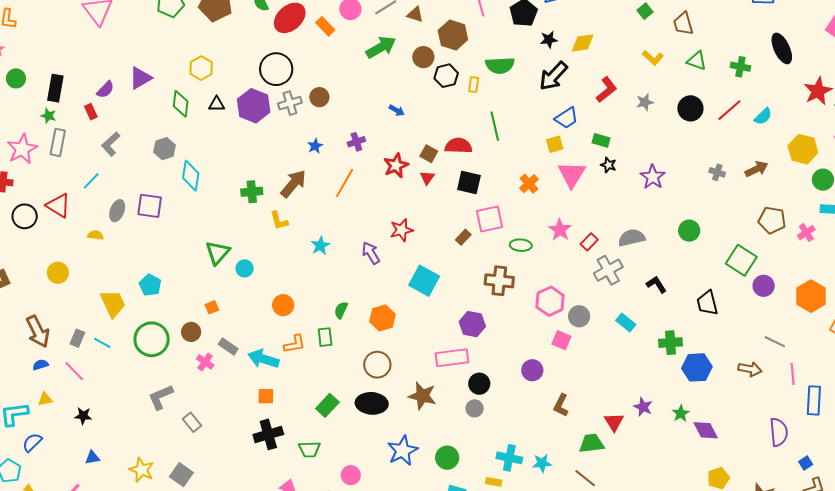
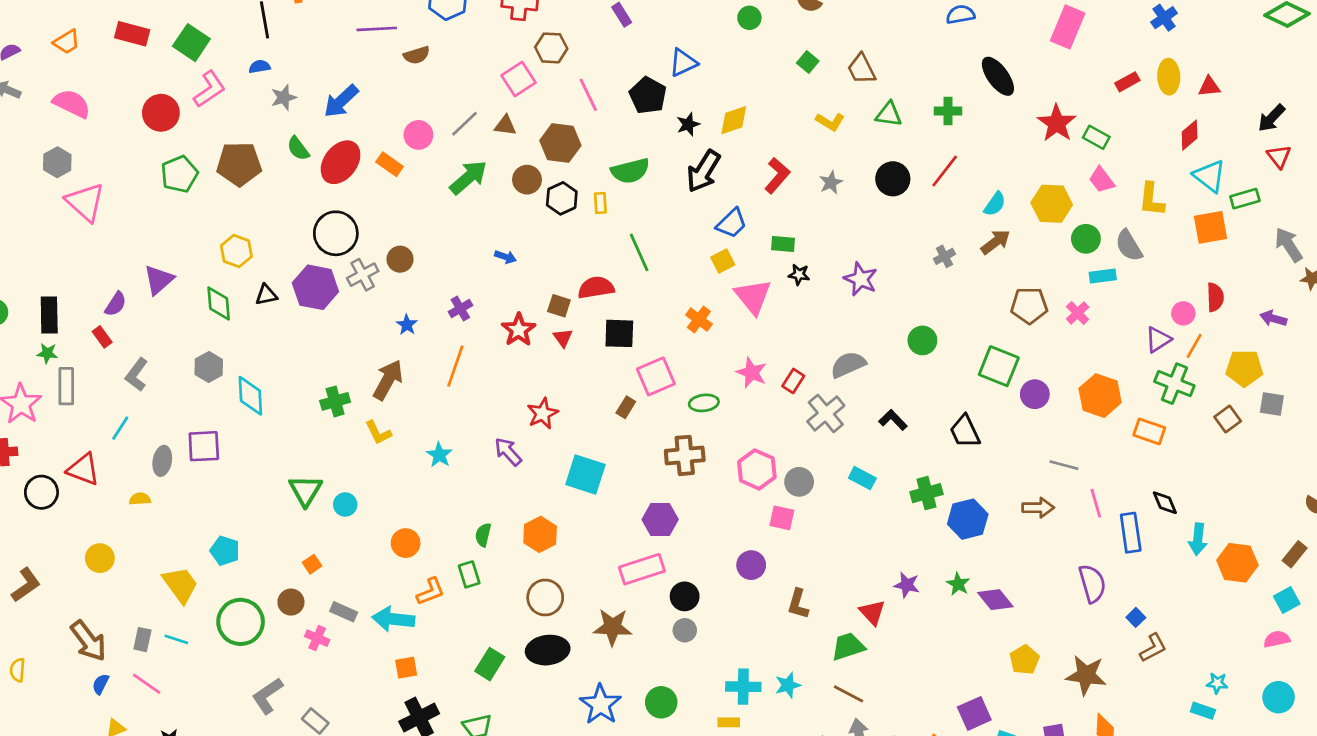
cyan semicircle: (763, 116) -> (995, 204), moved
gray cross: (717, 172) -> (944, 256), turned -35
blue semicircle: (41, 365) -> (101, 684), turned -35

